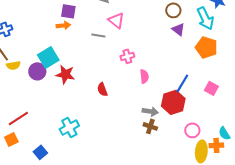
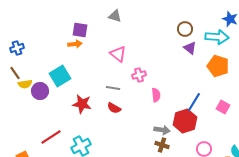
cyan arrow: (205, 18) -> (217, 37), turned -60
pink triangle: (116, 20) -> (118, 54), moved
gray line: (98, 35) -> (113, 88), moved
purple circle: (37, 71) -> (40, 91), moved
red star: (65, 74) -> (82, 104), moved
red semicircle: (102, 89) -> (114, 108), turned -40
red line: (18, 118) -> (51, 137), moved

